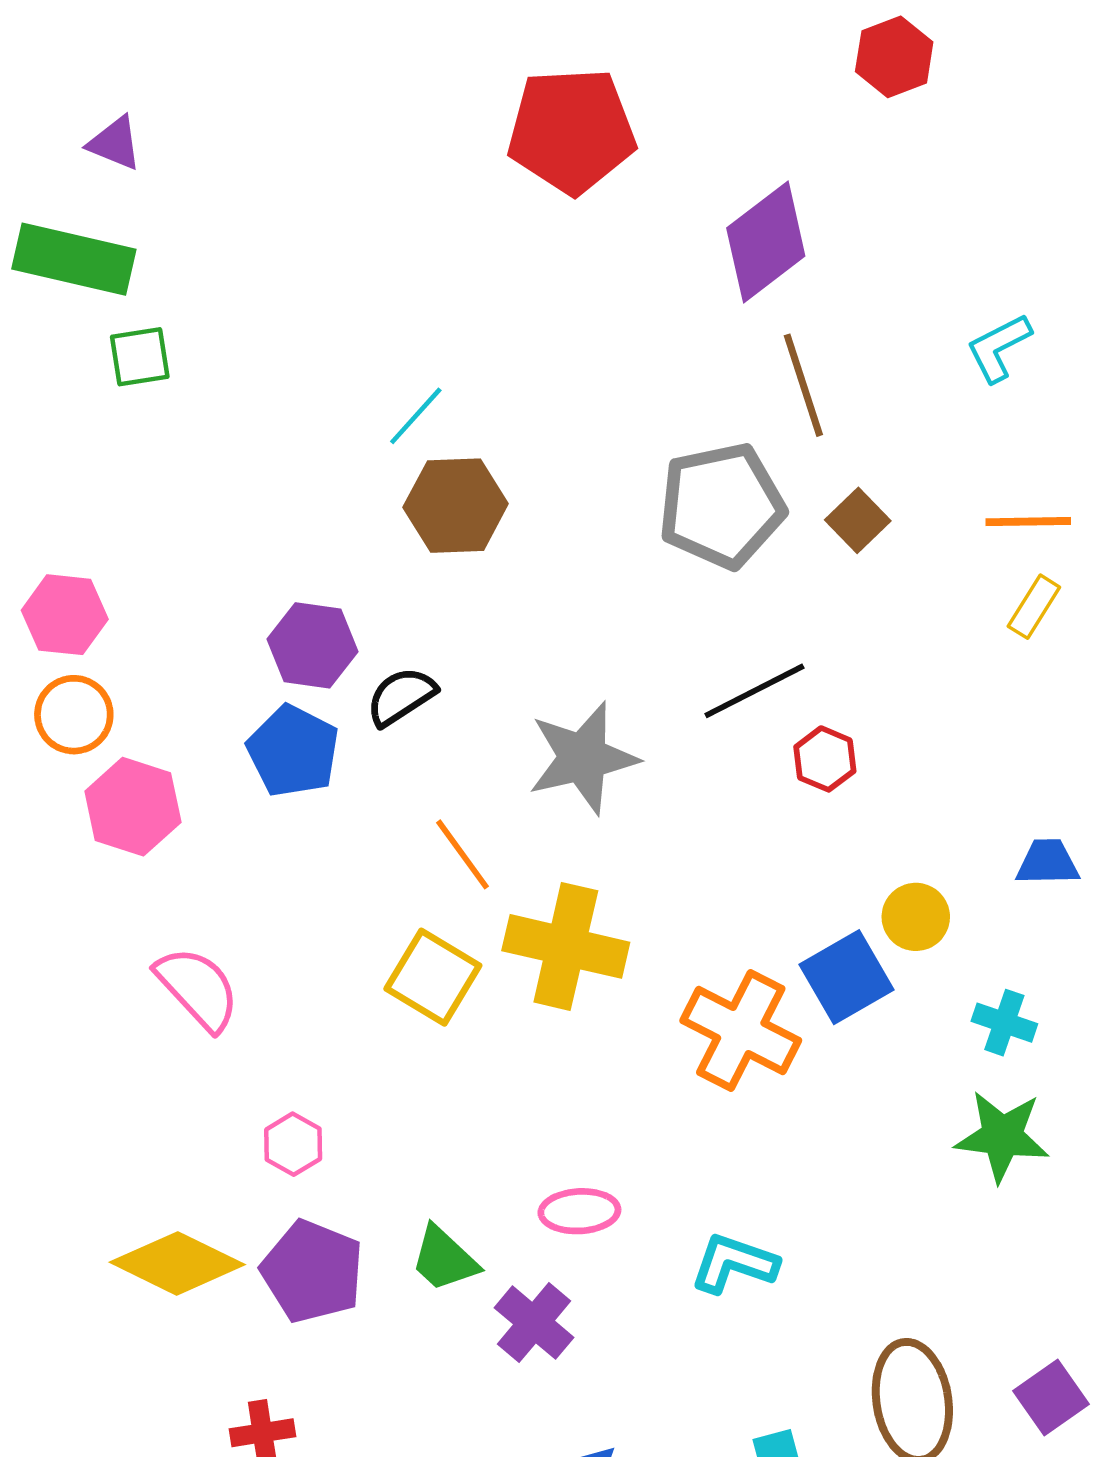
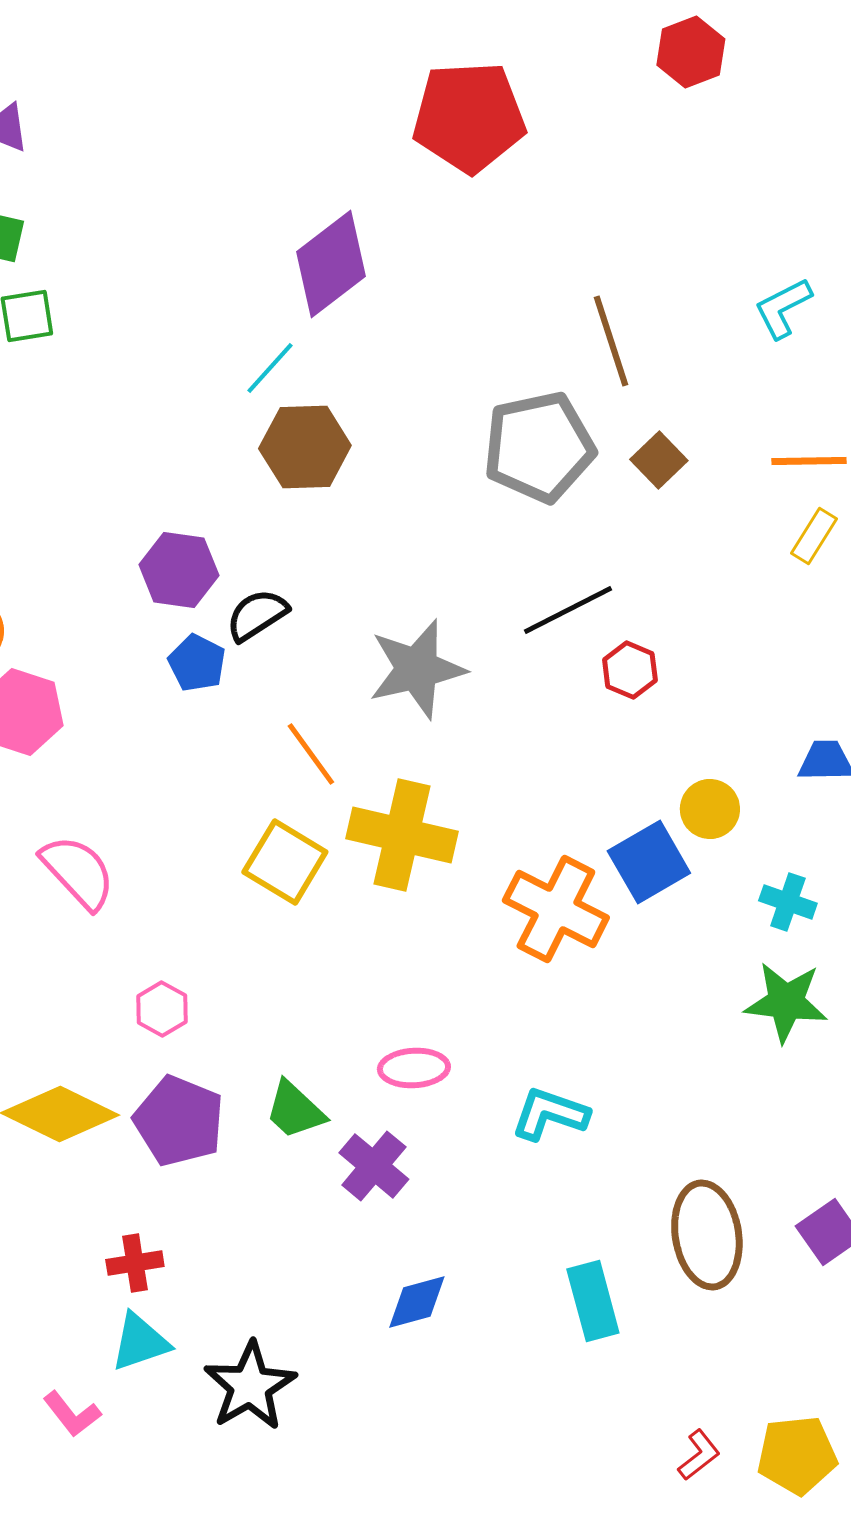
red pentagon: (572, 131) -> (469, 117), moved
purple diamond: (766, 242) -> (331, 264), moved
blue pentagon: (293, 751) -> (197, 663), moved, size x0.7

